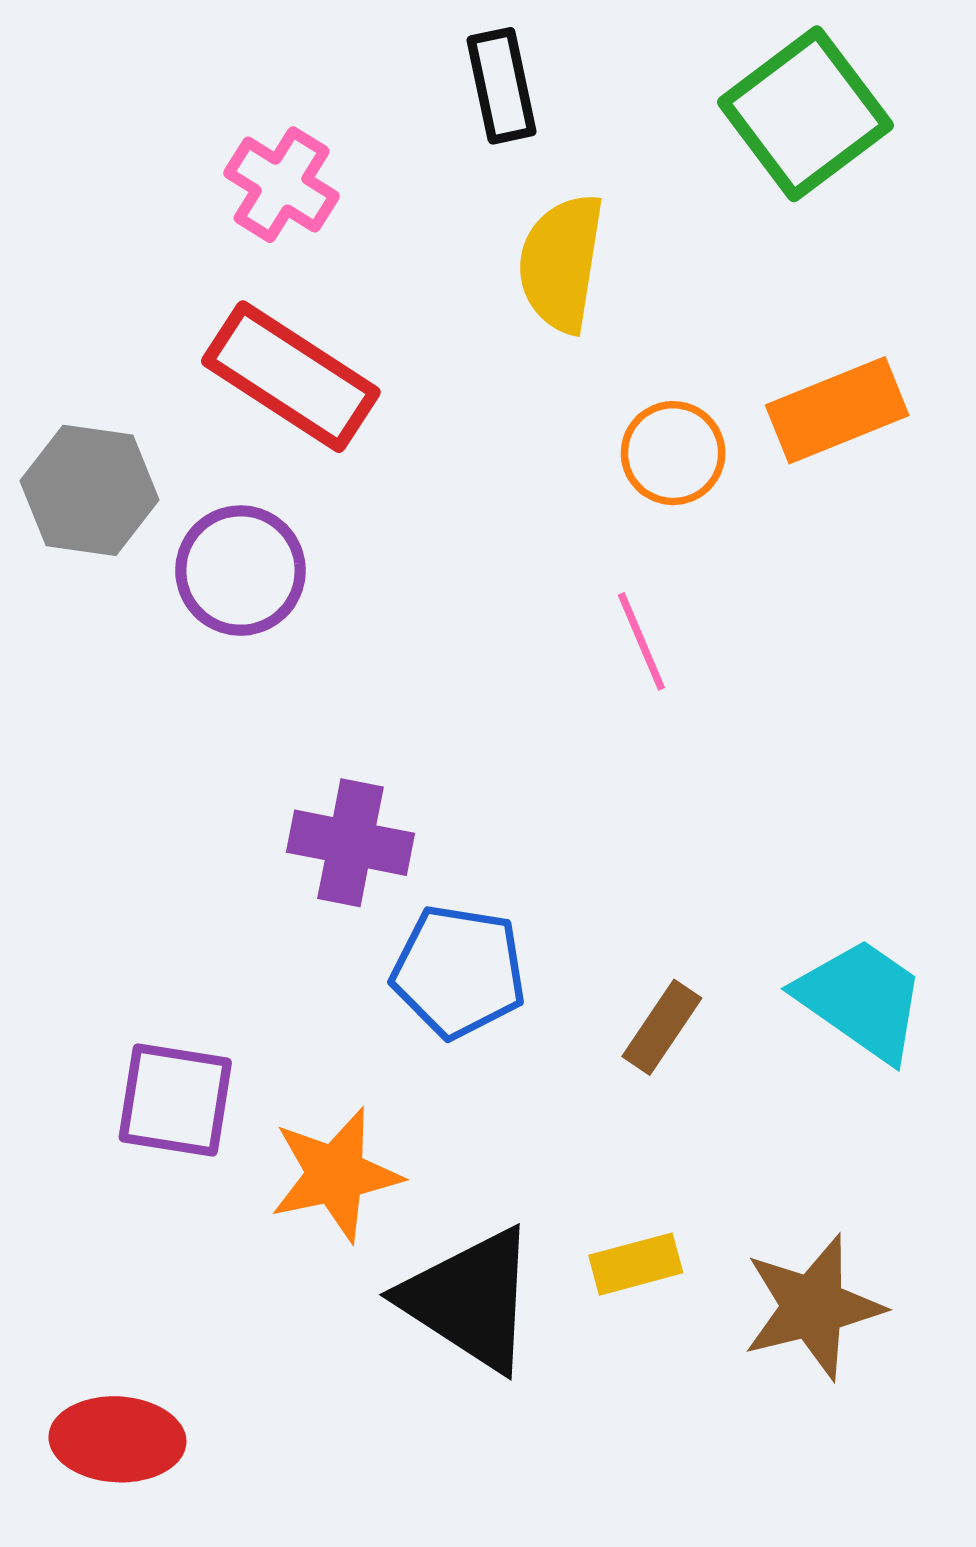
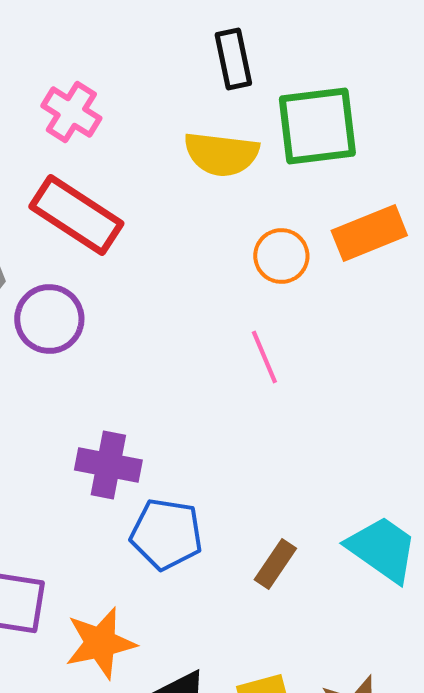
black rectangle: (502, 86) -> (233, 59), moved
green square: (805, 114) -> (317, 126), moved, turned 30
yellow semicircle: (561, 263) -> (221, 154), turned -92

